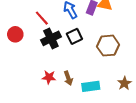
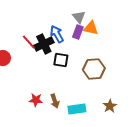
black square: (74, 36) -> (61, 60), turned 35
black cross: (51, 38) -> (44, 44), moved

